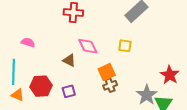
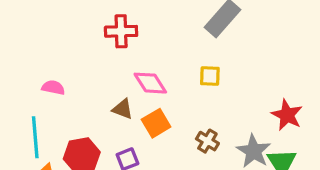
orange square: (107, 72) -> (156, 123), moved
brown cross: (110, 85) -> (207, 141), moved, turned -32

